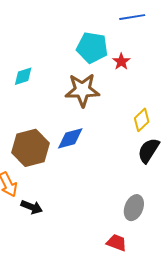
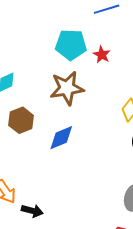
brown hexagon: (31, 148) -> (21, 120), moved, size x0.7

